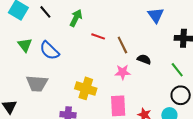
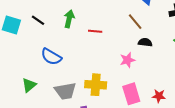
green triangle: (25, 45) -> (29, 85), moved, turned 42
brown line: (122, 45) -> (135, 22), moved
gray trapezoid: (37, 83) -> (65, 91), moved

